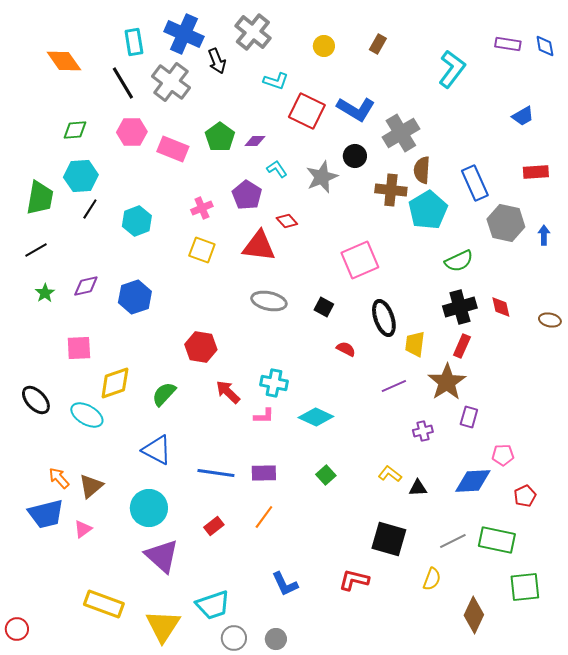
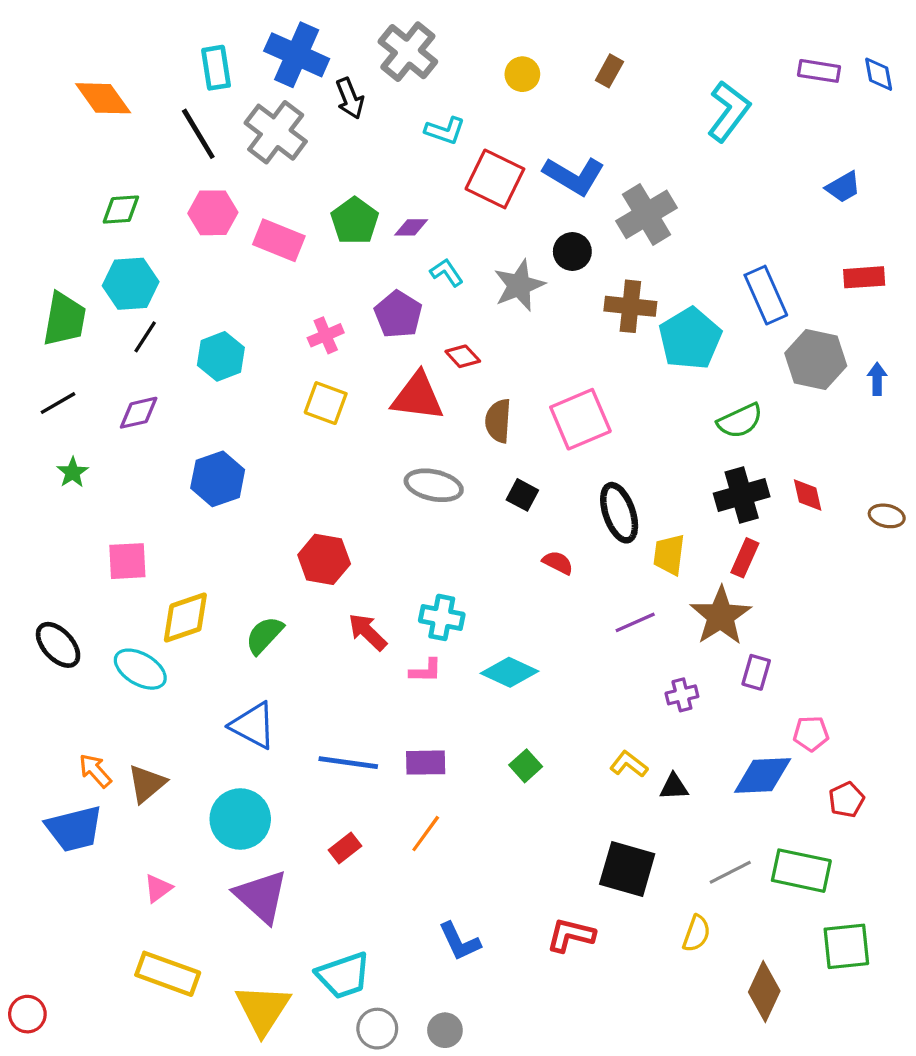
brown semicircle: (422, 170) -> (498, 421), moved
purple diamond: (86, 286) -> (139, 413), moved
pink triangle: (83, 529) -> (158, 888), moved

